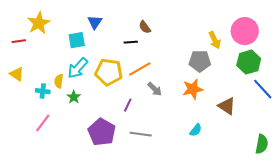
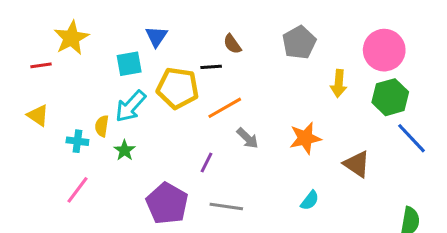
yellow arrow: (215, 40) -> (339, 84), moved, turned 30
gray pentagon: (200, 61) -> (299, 43), moved, turned -30
yellow pentagon: (109, 72) -> (178, 88), moved

